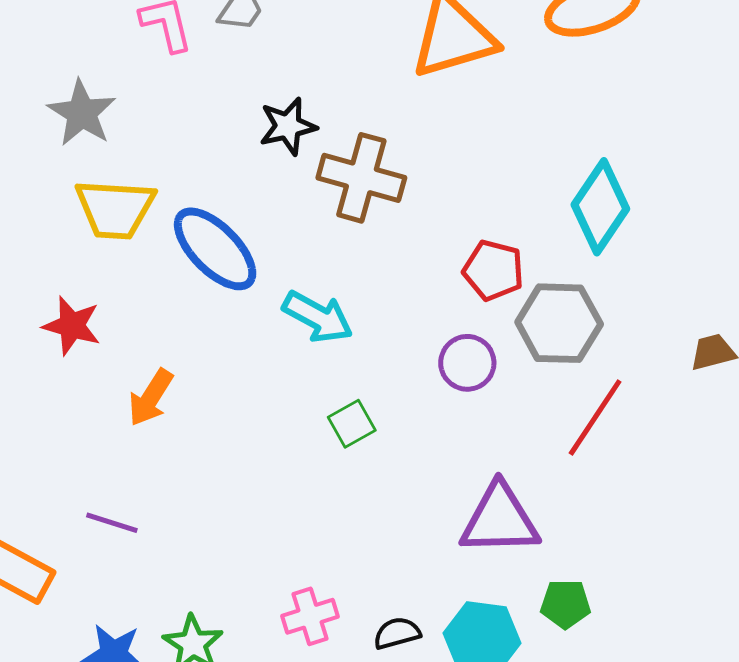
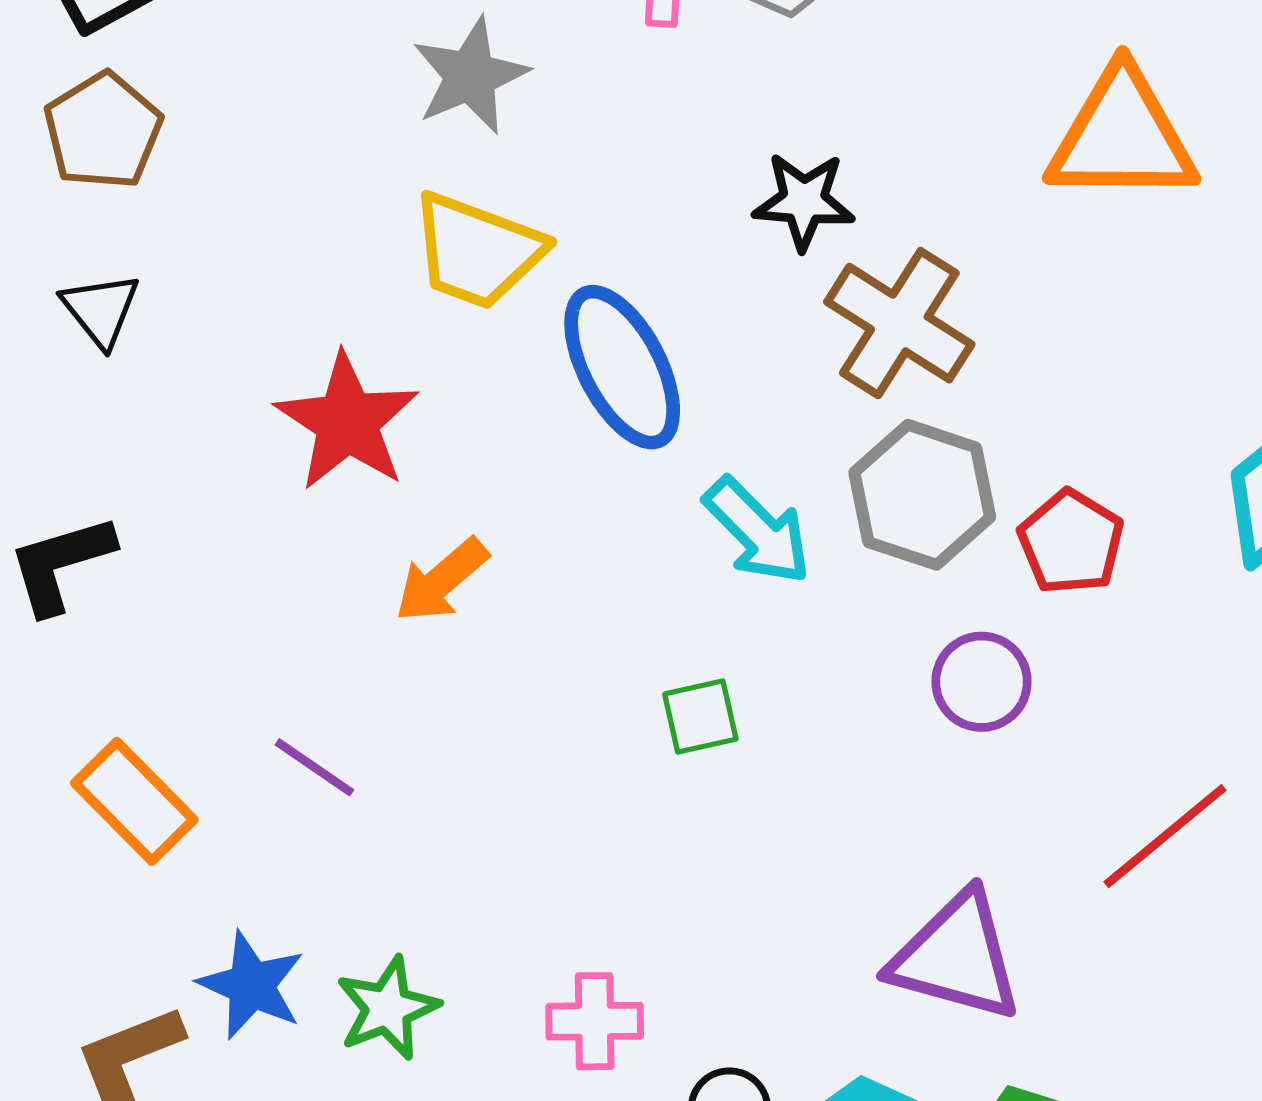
gray hexagon: (559, 323) -> (922, 495), moved
red star: (72, 326) -> (347, 422), size x1.4
green square: (352, 424) -> (700, 717), moved

